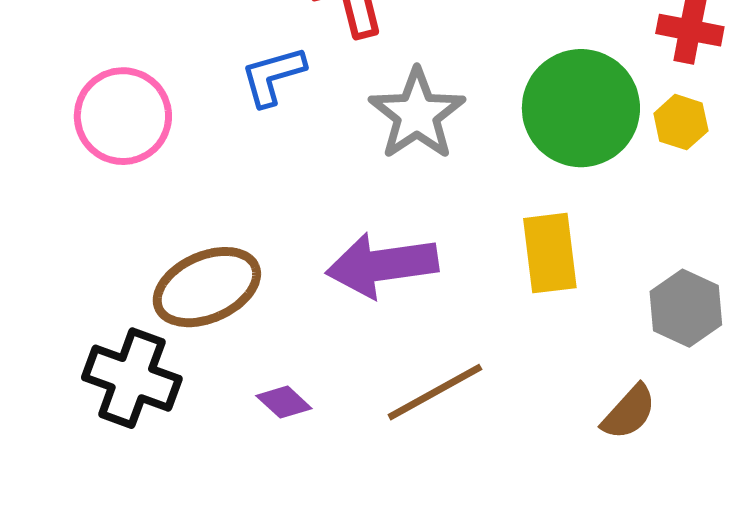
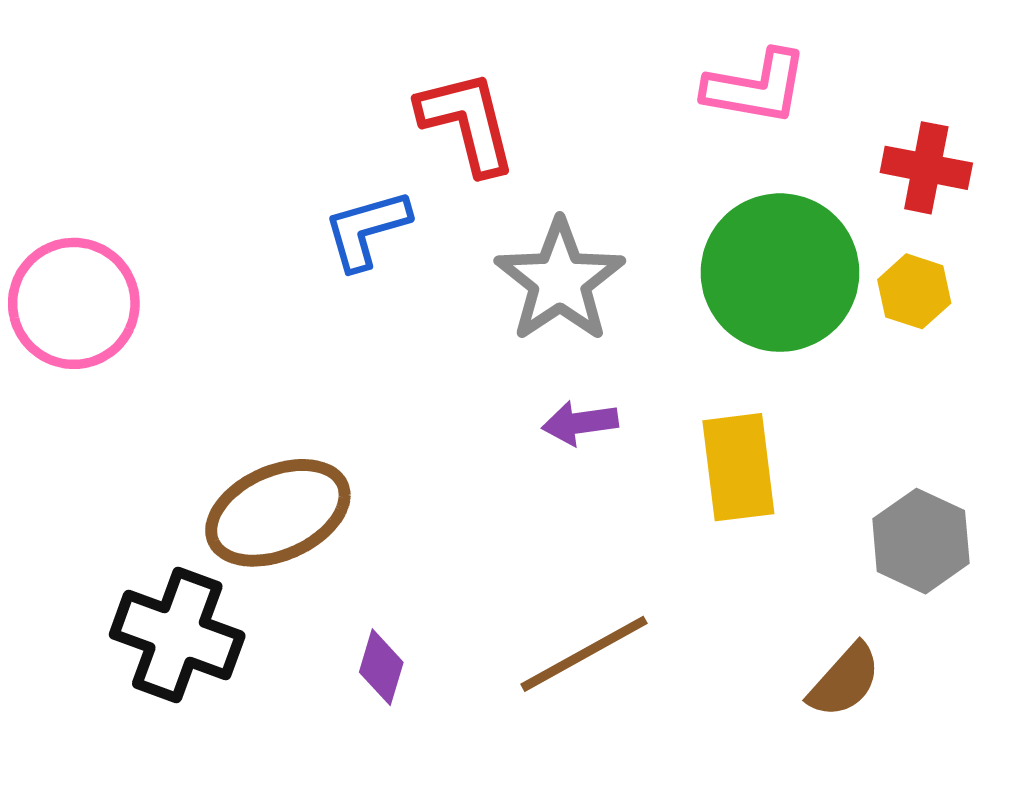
pink circle: (123, 116) -> (74, 303), moved
purple arrow: (382, 265) -> (580, 423), moved, size x0.5
purple diamond: (284, 402) -> (381, 667), turned 64

